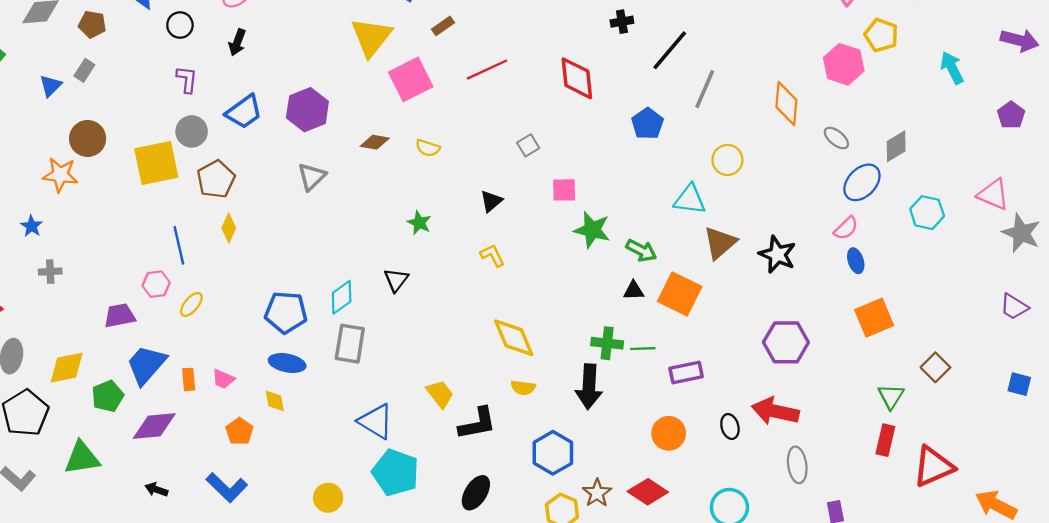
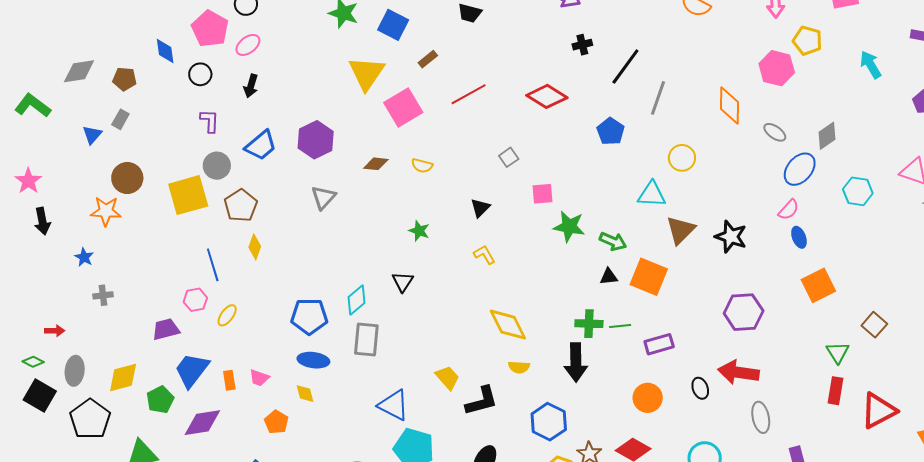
red diamond: (577, 78) -> (547, 96), turned -48

